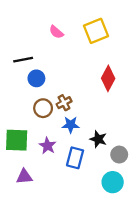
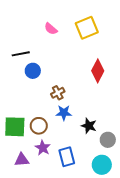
brown circle: (43, 108) -> (39, 126), moved
purple star: (47, 146) -> (43, 148), moved
blue rectangle: (75, 158) -> (67, 157), moved, turned -30

